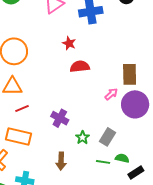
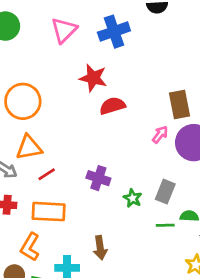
red star: (69, 43) -> (93, 78), size x1.5
brown arrow: (61, 161) -> (100, 248), moved

